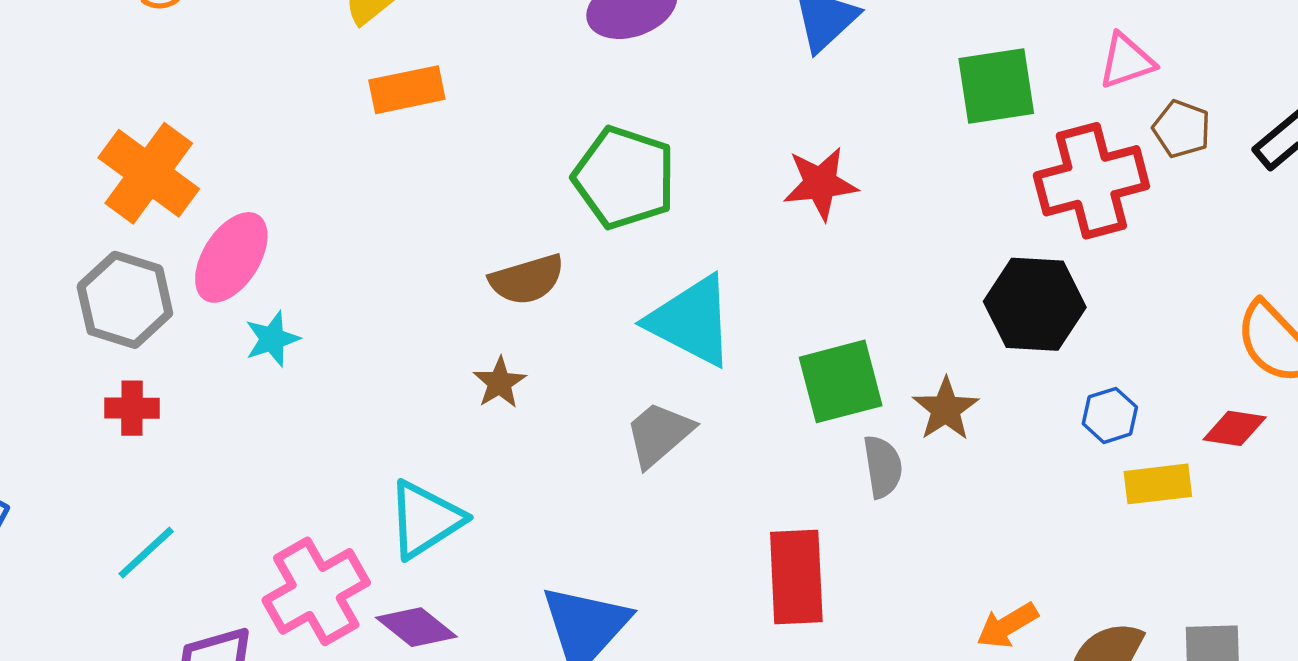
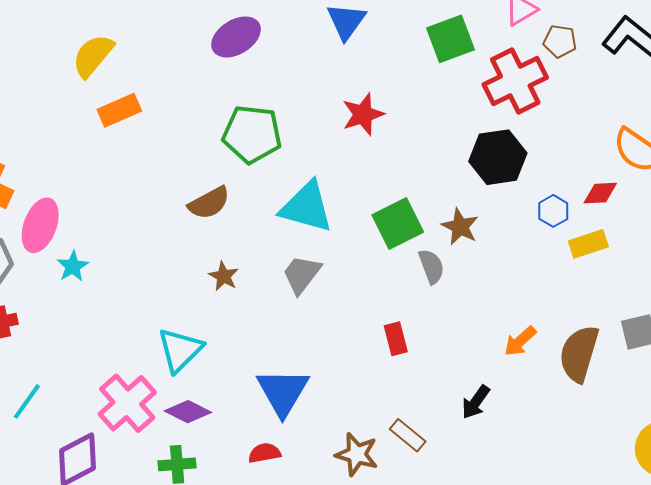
brown star: (500, 383) -> (224, 276), moved
red diamond: (1235, 428) -> (600, 193), moved
red rectangle: (796, 577) -> (396, 339), size x0.6

